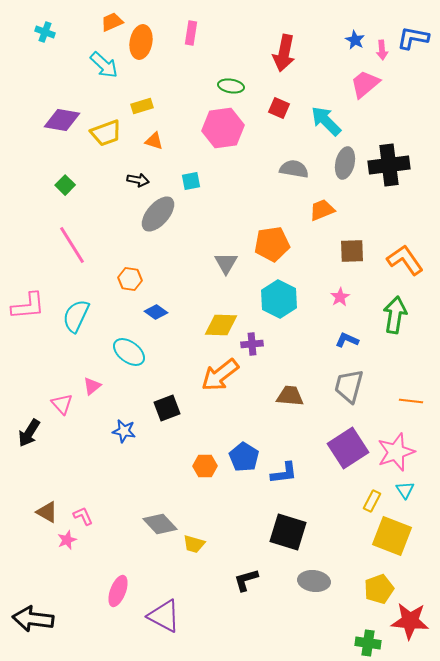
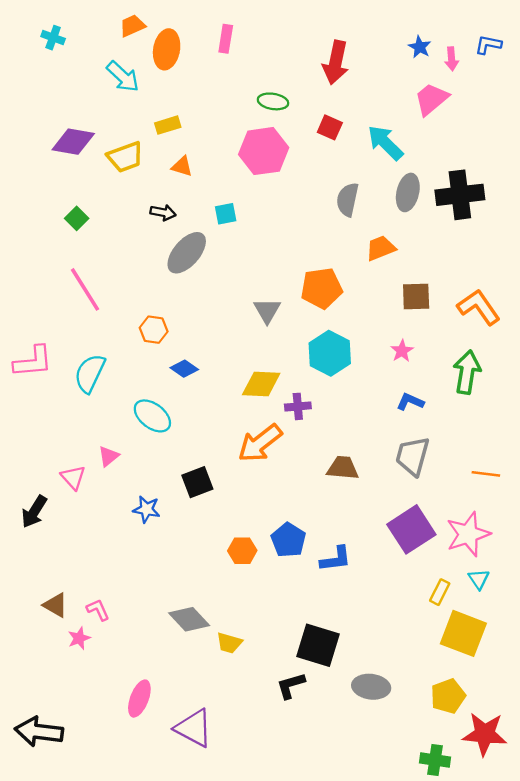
blue L-shape: (413, 38) -> (488, 45), size x0.7
gray semicircle: (294, 169) -> (347, 200), turned -88
black square: (288, 532) -> (318, 645), moved

